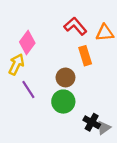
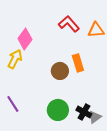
orange rectangle: (85, 56) -> (78, 63), moved
purple line: (28, 89) -> (13, 104), moved
green circle: (63, 102) -> (58, 110), moved

